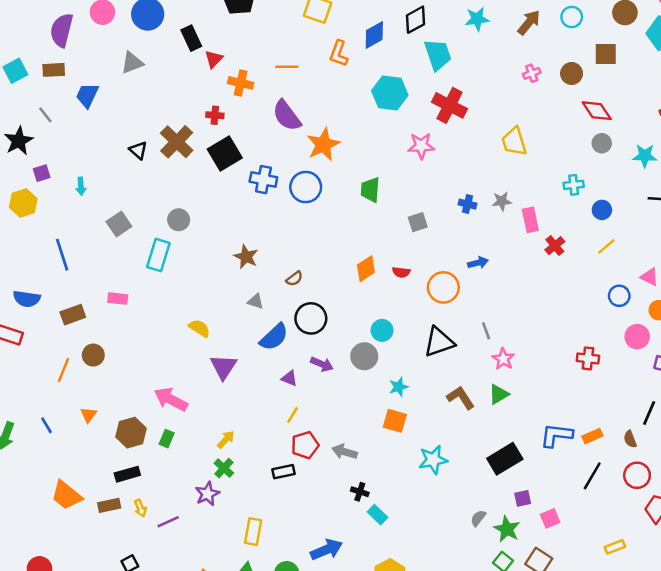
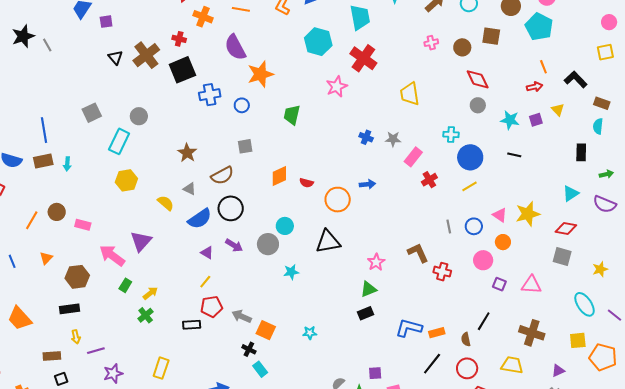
gray line: (45, 115) -> (47, 45), moved
pink star: (421, 146) -> (337, 87), turned -30
purple square: (42, 173) -> (106, 22), moved
blue cross: (263, 180) -> (210, 95), turned -30
cyan arrow: (81, 186) -> (67, 164), moved
blue circle: (306, 187) -> (242, 105), size x0.6
yellow hexagon: (23, 203) -> (126, 180), moved
blue circle: (602, 210) -> (470, 157), size x1.6
pink rectangle: (530, 220) -> (413, 157), turned 42
gray square: (418, 222) -> (245, 146), moved
brown semicircle: (294, 279) -> (222, 176), size x1.6
pink rectangle: (118, 299) -> (83, 225), moved
brown rectangle: (73, 315) -> (43, 161), moved
yellow semicircle: (199, 328) -> (166, 203), moved
gray line: (486, 331) -> (449, 227), moved
purple triangle: (223, 367) -> (141, 241), moved
brown L-shape: (461, 398) -> (418, 253), moved
orange square: (395, 421) -> (266, 330), moved
green rectangle: (167, 439) -> (125, 285), moved
black rectangle: (505, 459) -> (366, 313), moved, size x0.6
cyan star: (433, 460) -> (310, 333), size x0.6
purple star: (207, 494) -> (113, 373), moved
brown rectangle: (109, 505) -> (52, 356), moved

